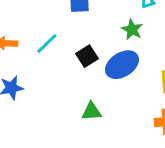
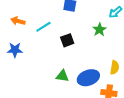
blue ellipse: (122, 65) -> (88, 78), moved

